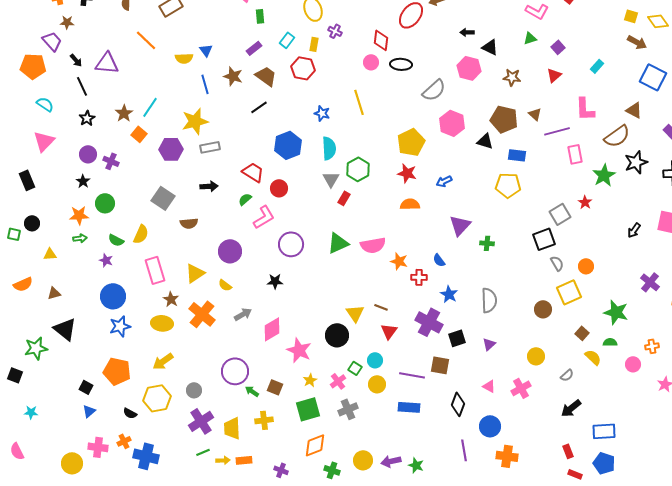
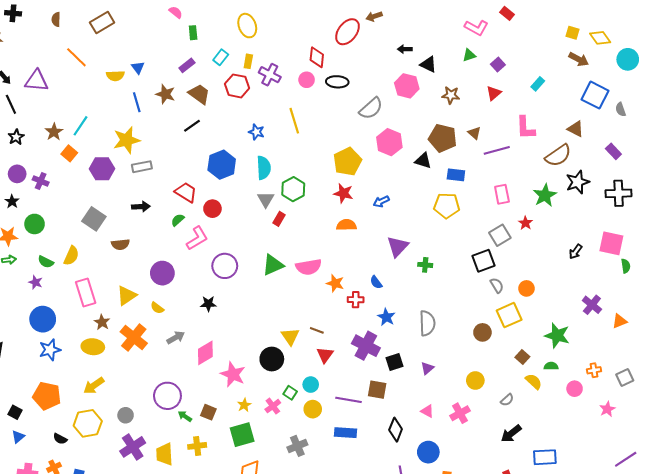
purple cross: (335, 31) -> (270, 75), moved, size x1.5
pink rectangle: (575, 154) -> (502, 194), moved
gray cross: (348, 409) -> (297, 446), moved

